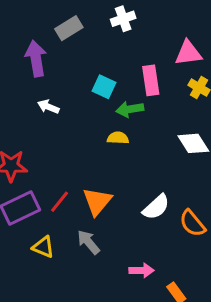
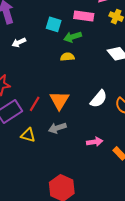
pink rectangle: (151, 80) -> (84, 16), turned -66
white arrow: (48, 107) -> (19, 42), turned -40
gray arrow: (88, 242) -> (57, 128), turned -60

